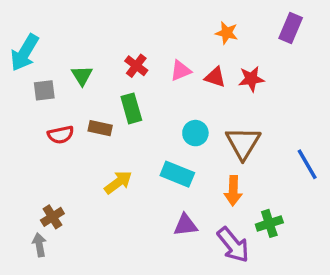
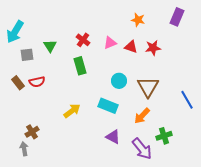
brown rectangle: (100, 128) -> (18, 83), moved, turned 40
orange arrow: (233, 191) -> (142, 116), turned 42
purple triangle: (186, 225) -> (113, 137), turned 35

